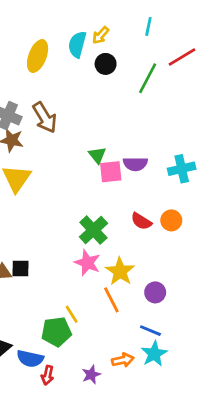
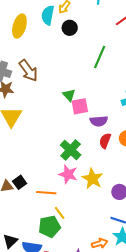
green line: (148, 78) -> (100, 57), moved
purple semicircle: (135, 164) -> (99, 121), moved
red semicircle: (141, 221) -> (105, 141), turned 84
black square: (21, 268) -> (20, 182), turned -32
orange line: (111, 300) -> (46, 193), moved, turned -54

